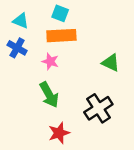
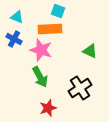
cyan square: (60, 13) -> (58, 11), moved
pink star: (50, 61) -> (41, 50), size x1.6

